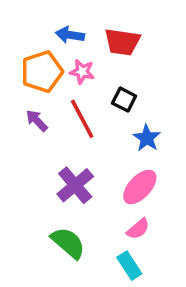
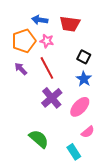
black square: (124, 100) -> (84, 57), moved
purple cross: (75, 185) -> (52, 98), moved
pink semicircle: (138, 229) -> (88, 132), moved

